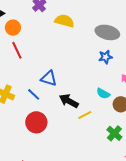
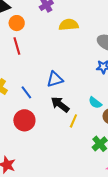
yellow semicircle: (64, 21) -> (69, 25), turned -30
blue triangle: (49, 78) -> (55, 79), moved, turned -42
yellow line: (85, 115) -> (73, 121), turned -48

